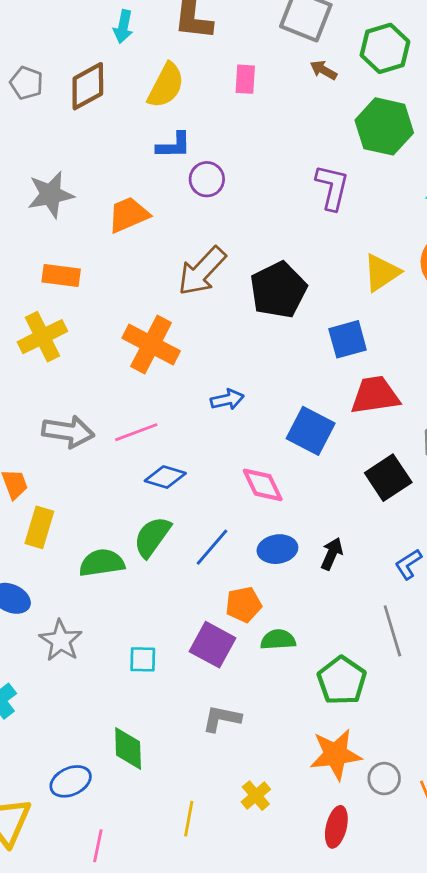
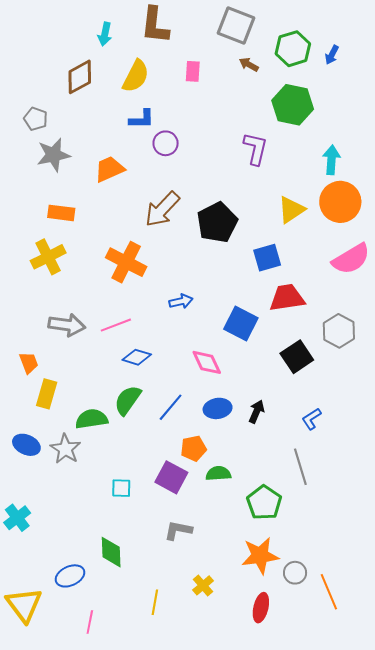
gray pentagon: (27, 83) -> (36, 119), moved
gray star: (61, 641) -> (65, 449), moved

